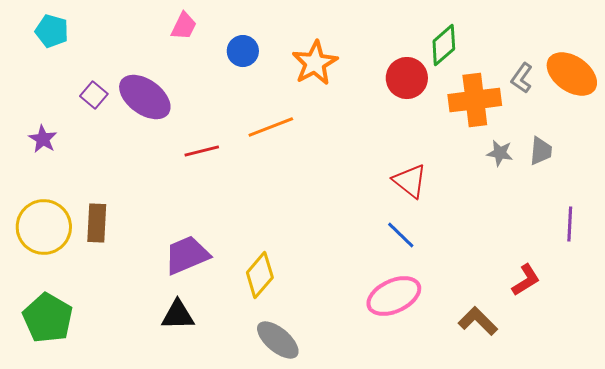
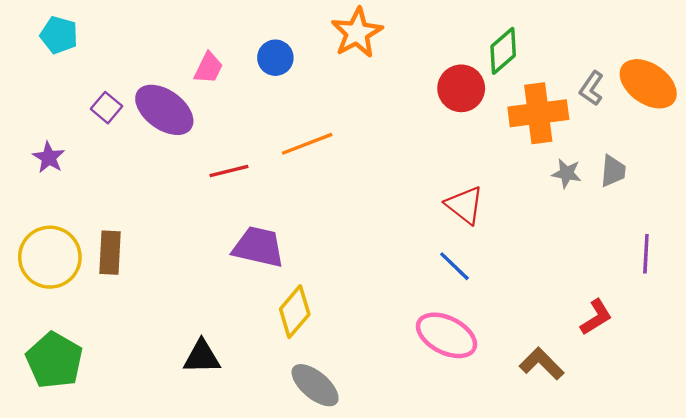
pink trapezoid: (184, 26) -> (209, 68), moved
orange star: (315, 63) -> (357, 33), moved
purple trapezoid: (187, 255) -> (258, 247), moved, turned 36
pink ellipse: (394, 296) -> (446, 335), turned 52

